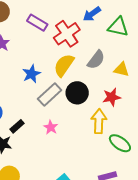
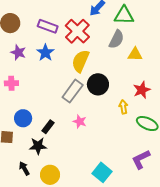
gray semicircle: (96, 60) -> (116, 39), moved
blue star: (31, 74) -> (45, 53), moved
red star: (112, 97) -> (142, 90), moved
yellow arrow: (99, 121) -> (123, 107), size x0.6

